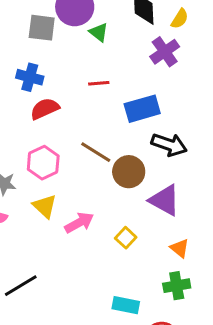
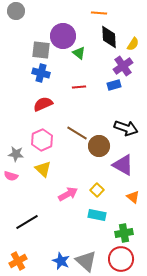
blue cross: (30, 77) -> (41, 73), moved
blue rectangle: (142, 109) -> (114, 85), moved, size x0.6
pink arrow: (79, 223) -> (68, 194), moved
green cross: (177, 286) -> (124, 233), moved
cyan rectangle: (126, 305) -> (97, 215), moved

